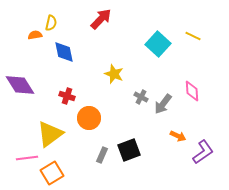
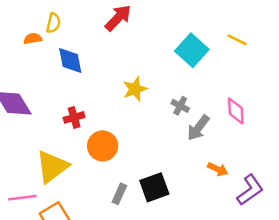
yellow star: (114, 74) -> (135, 89), turned 30
red cross: (67, 96) -> (74, 117), turned -35
gray cross: (141, 97) -> (180, 106), moved

